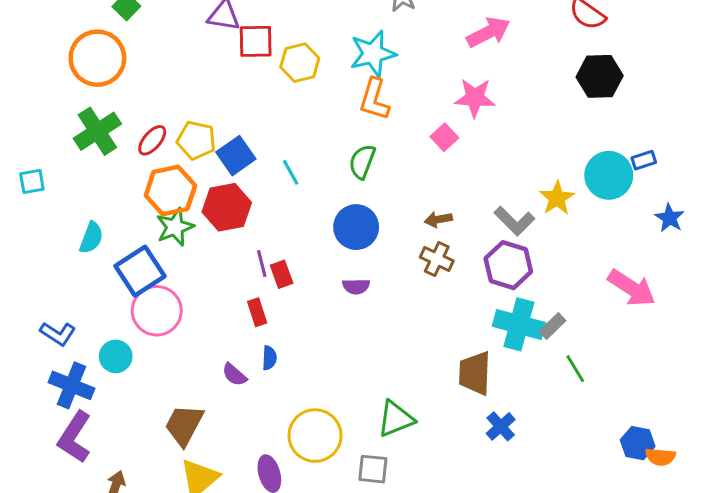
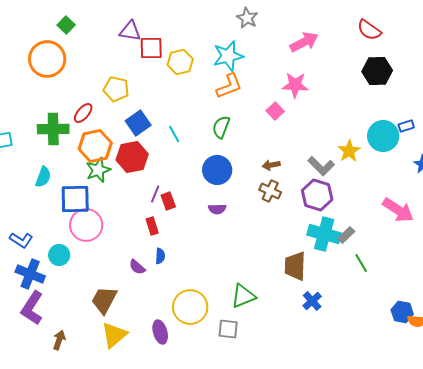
orange L-shape: (374, 99) -> (229, 86), turned -128
green cross: (97, 131) -> (53, 129), moved, turned 32
yellow pentagon: (196, 140) -> (116, 89), moved
purple line: (262, 264) -> (155, 194), turned 36
blue square: (140, 271) -> (75, 199), turned 32

